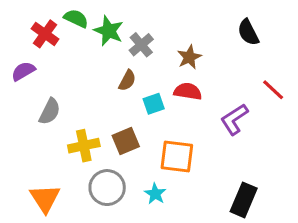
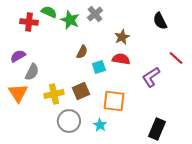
red cross: (45, 34) -> (29, 22), turned -30
gray cross: (141, 45) -> (95, 14), moved
purple semicircle: (23, 71) -> (18, 56), moved
orange triangle: (45, 198) -> (18, 93), moved

